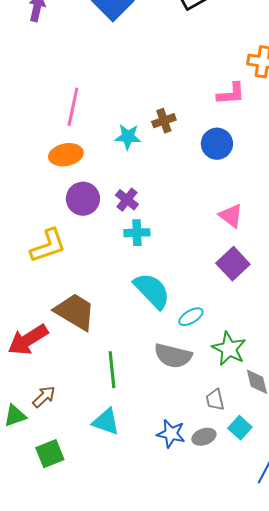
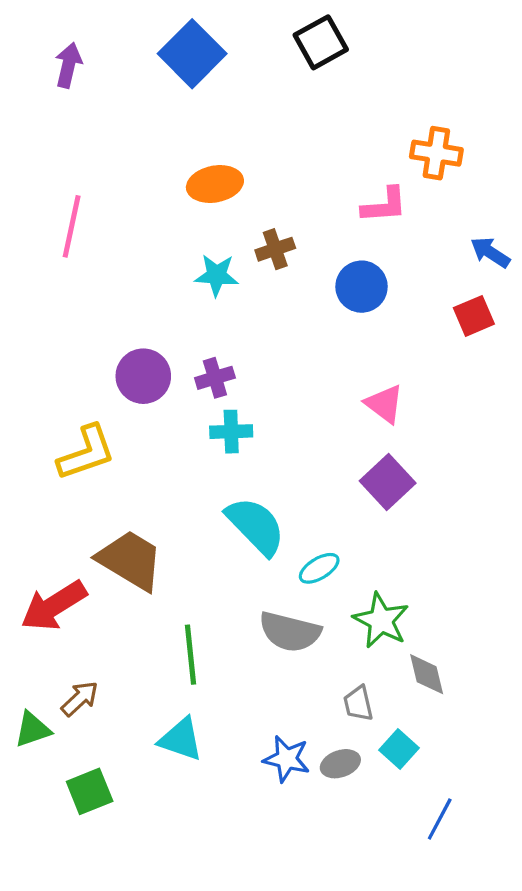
pink line: (73, 107) -> (72, 226), moved
orange ellipse: (66, 155) -> (215, 184), moved
purple cross: (127, 200) -> (215, 378), turned 35

